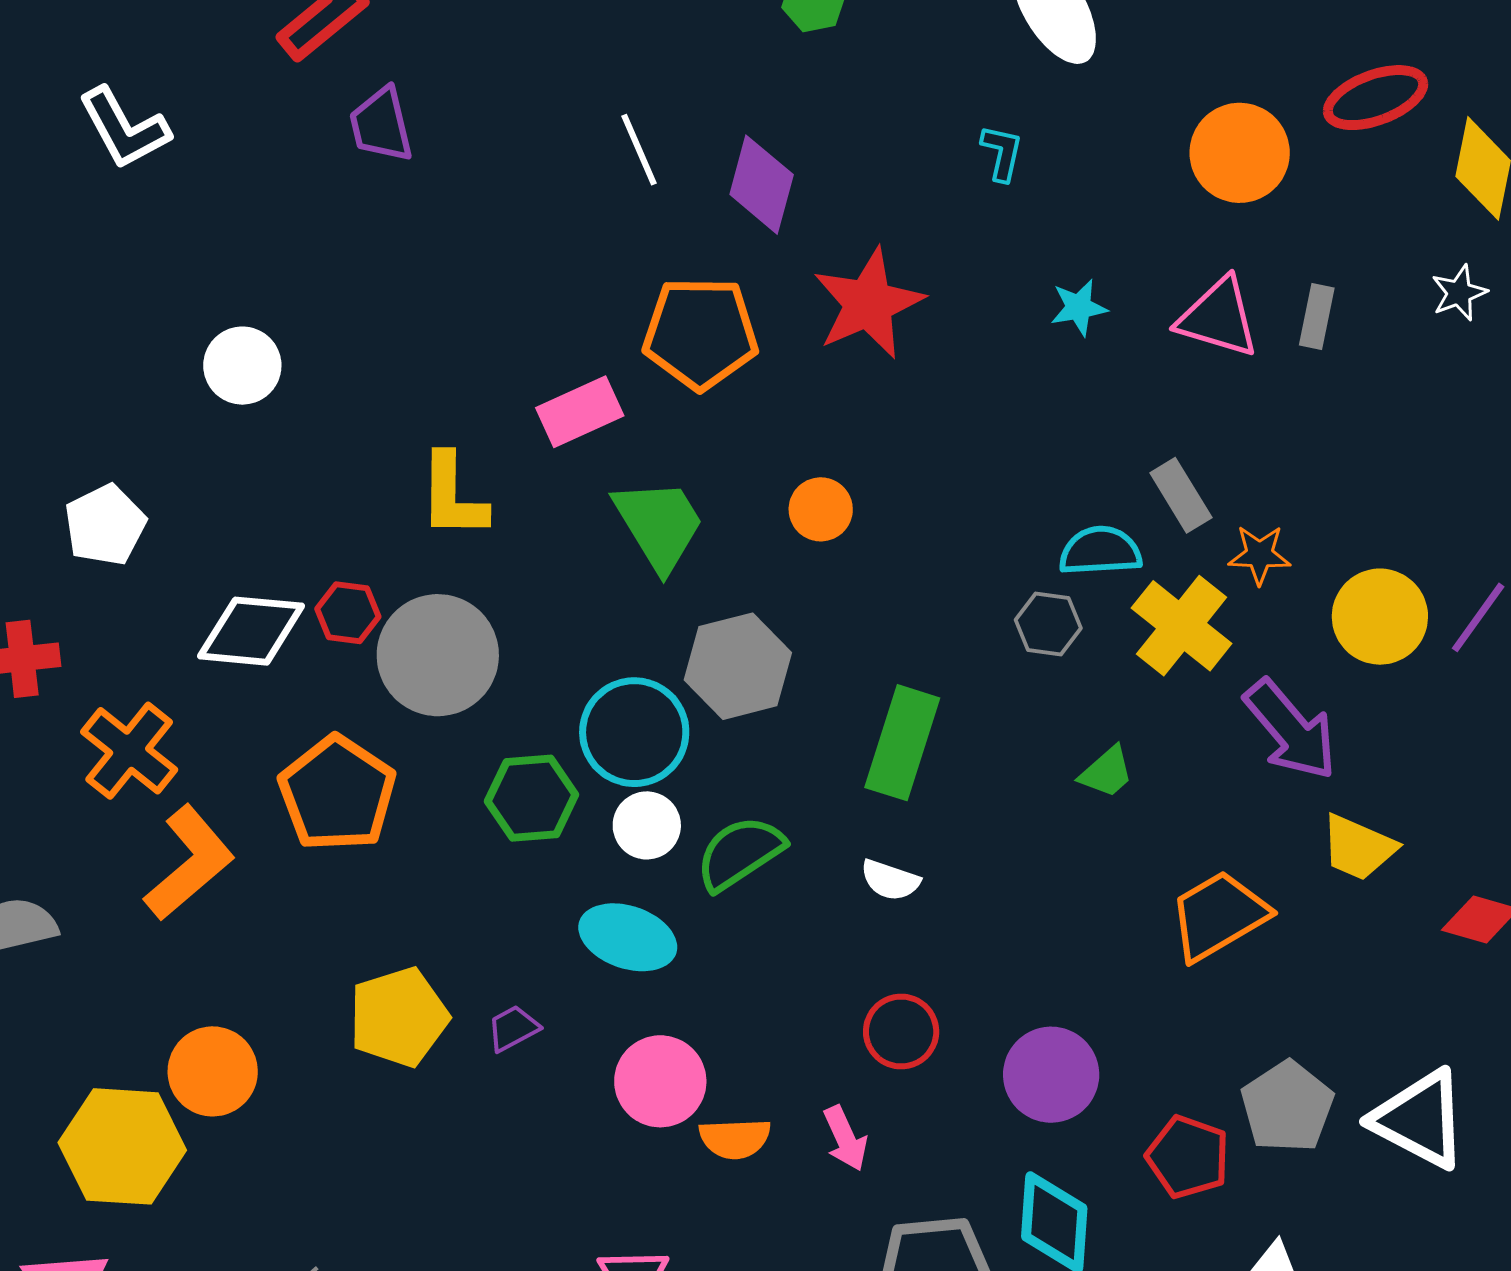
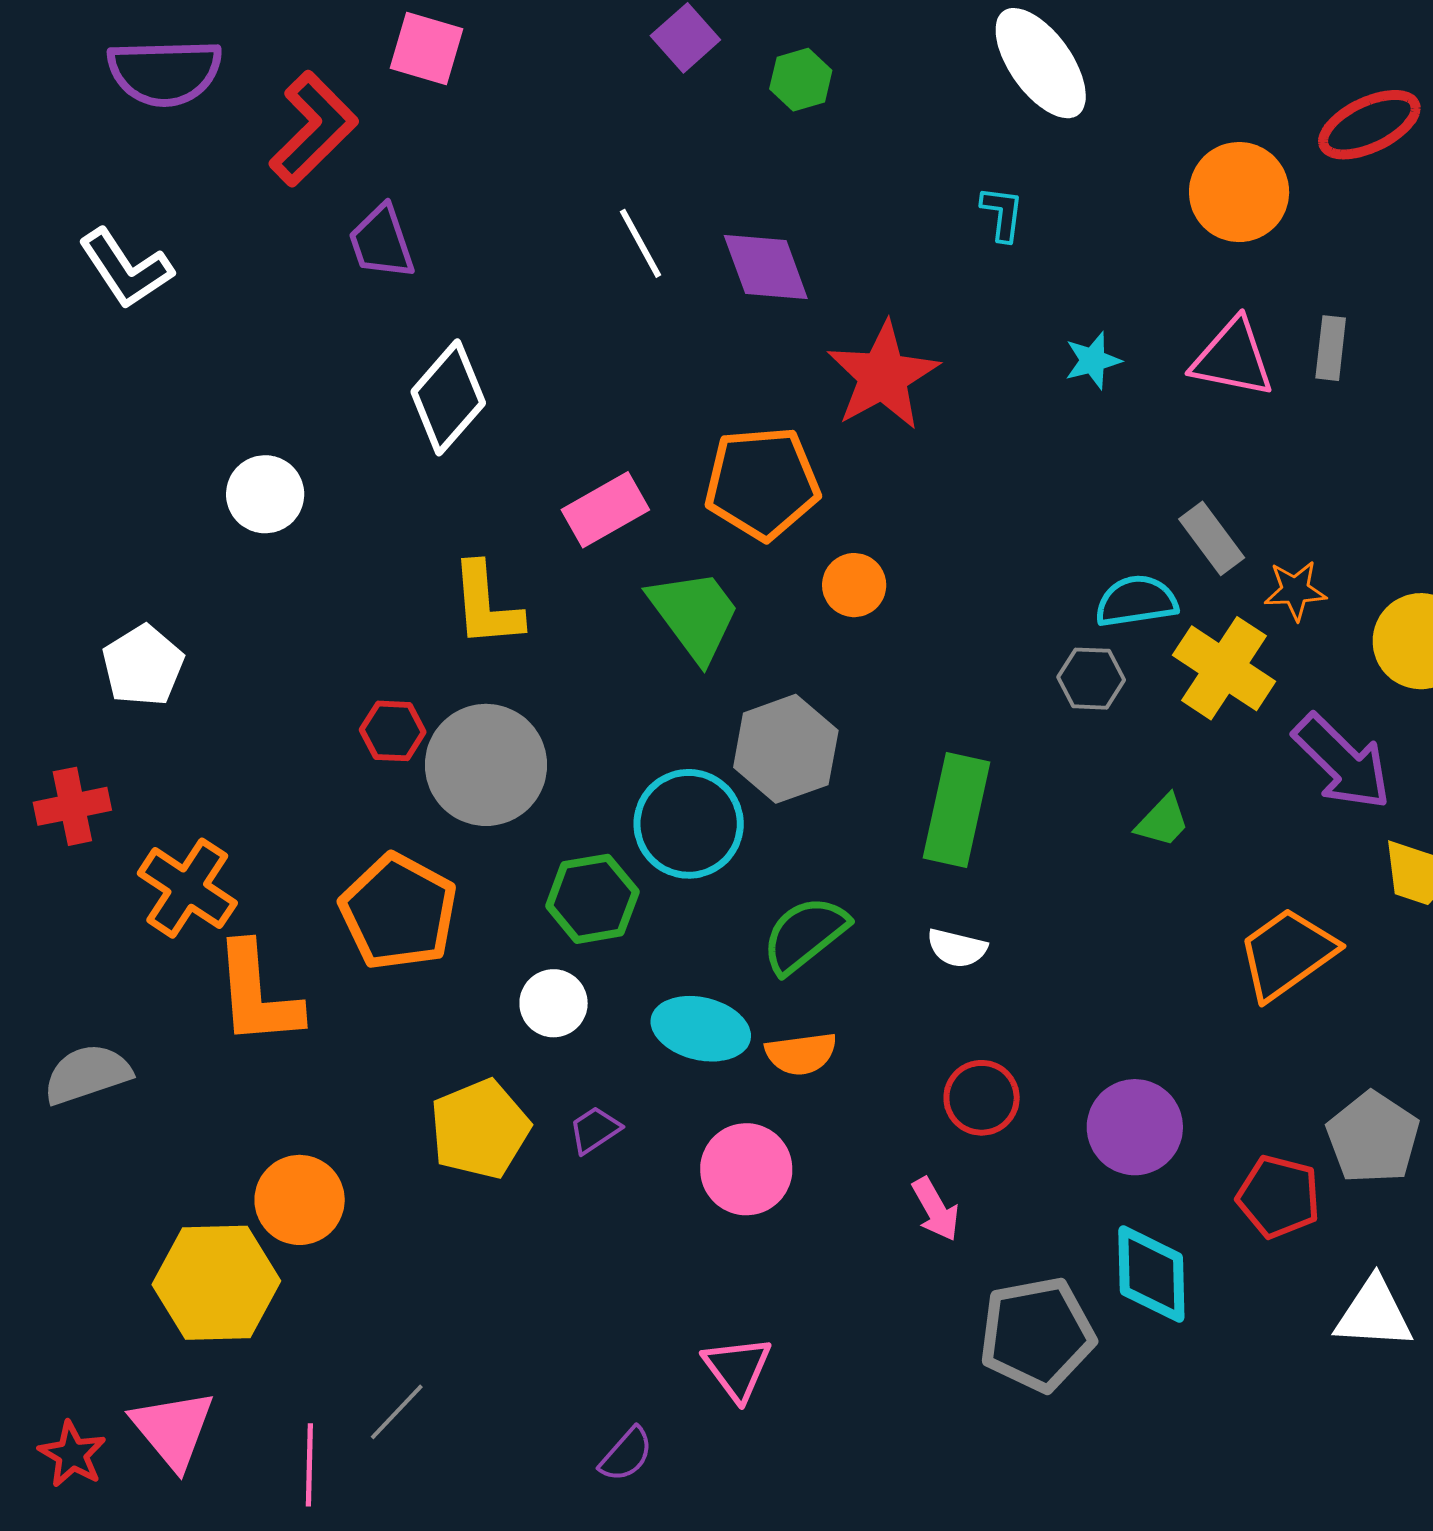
purple diamond: (762, 185) -> (766, 267), turned -30
orange pentagon: (700, 333) -> (762, 483), moved
white diamond: (251, 631) -> (448, 397), moved, turned -49
white circle: (647, 825) -> (554, 1003), moved
orange L-shape: (189, 863) -> (257, 994), turned 131
orange semicircle: (735, 1139) -> (801, 1054), moved

